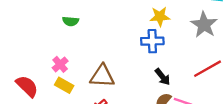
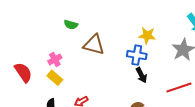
brown triangle: (102, 76) -> (94, 45), moved
black arrow: (163, 77) -> (141, 75), moved

